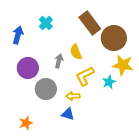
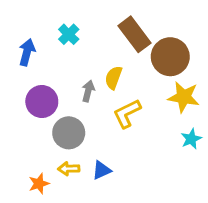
yellow semicircle: (76, 52) -> (113, 78), turned 42
cyan star: (109, 82) -> (191, 139), moved
yellow arrow: (73, 96) -> (69, 169), moved
blue triangle: (68, 114) -> (102, 170), turned -40

